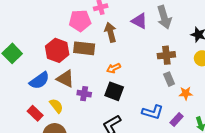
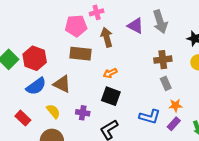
red hexagon: (57, 50) -> (35, 58), moved
orange star: (186, 93) -> (175, 105), moved
purple cross: (84, 94) -> (83, 113), moved
red rectangle: (35, 113) -> (23, 118), moved

